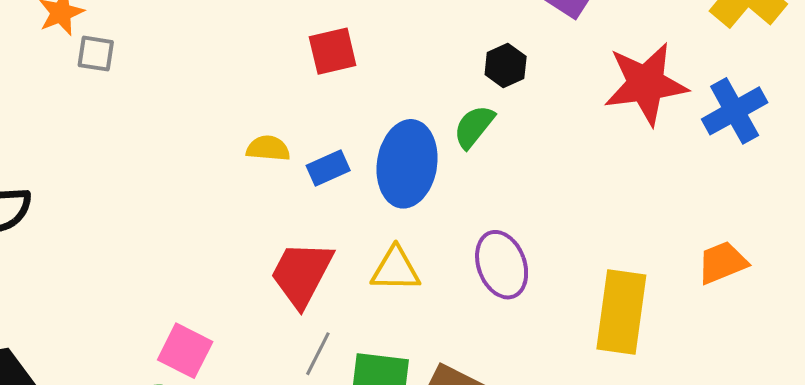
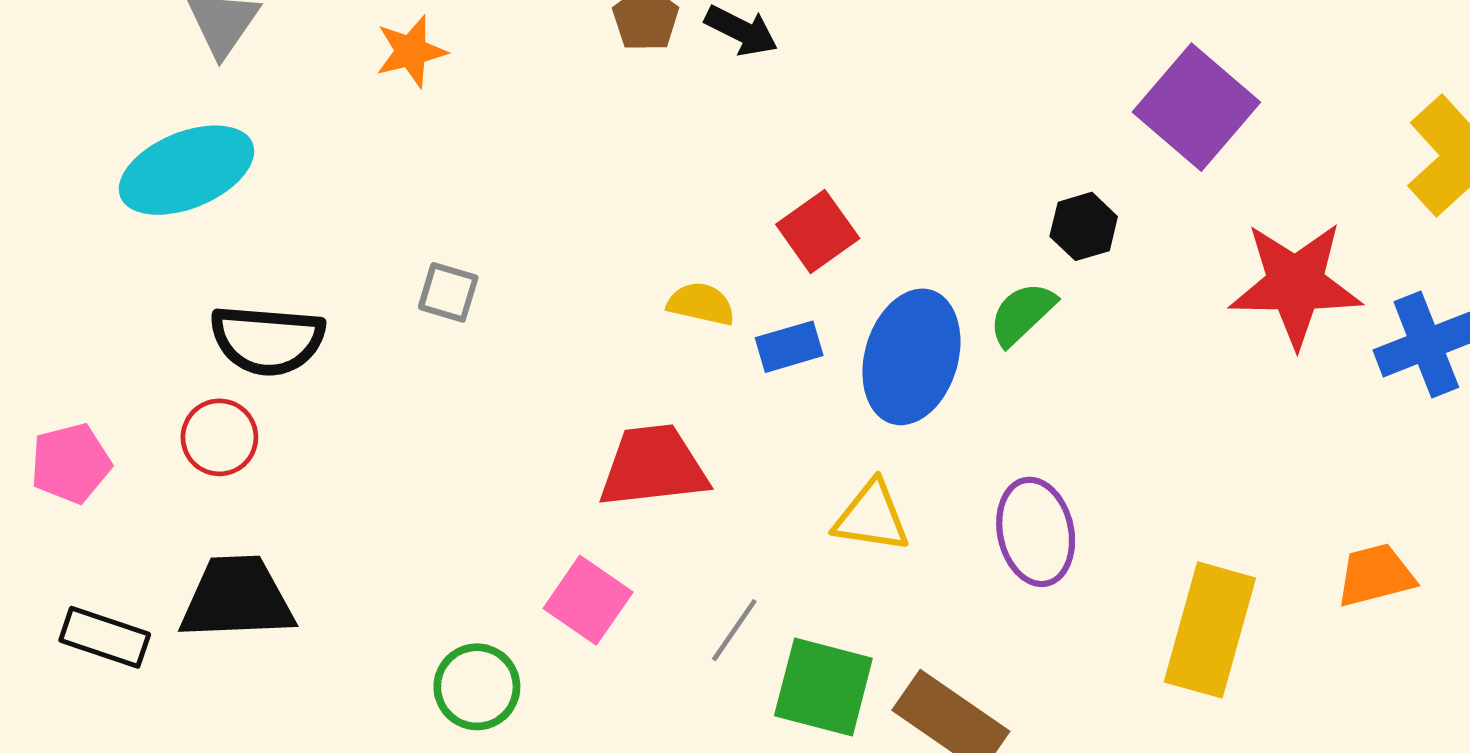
red square: (333, 51) -> (818, 231), moved, turned -30
gray square: (96, 54) -> (448, 292), moved
red trapezoid: (302, 274) -> (653, 466), moved, turned 48
pink square: (185, 351) -> (588, 600), moved

